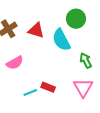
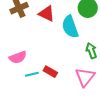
pink semicircle: (15, 63) -> (18, 57), moved

